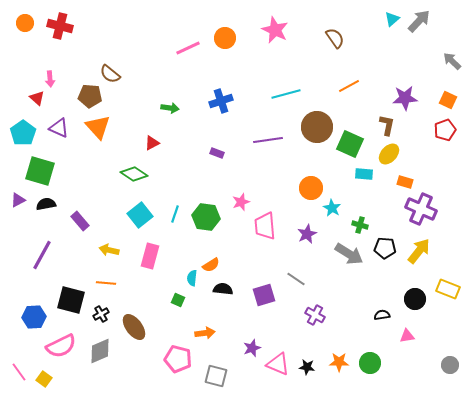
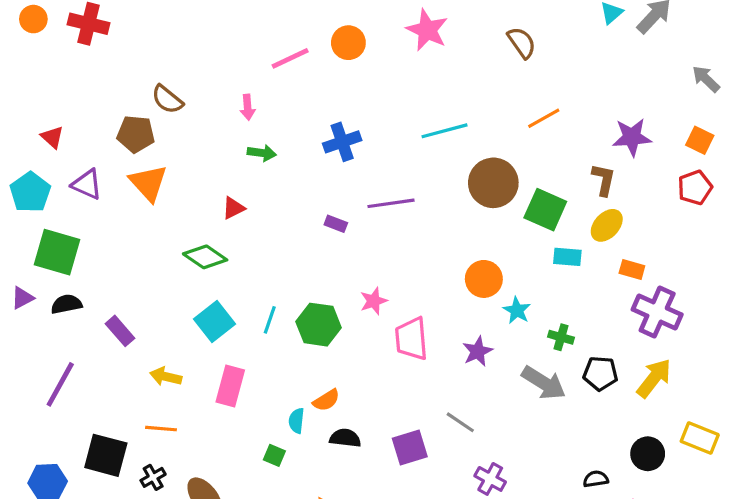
pink arrow: (50, 79) -> (248, 107), moved
purple line: (268, 140) -> (391, 203), moved

